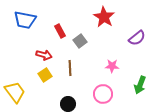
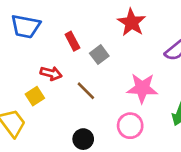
pink star: (112, 66) -> (142, 88), size x1.6
brown line: (70, 68) -> (86, 91), turned -42
yellow square: (45, 75) -> (35, 96), moved

